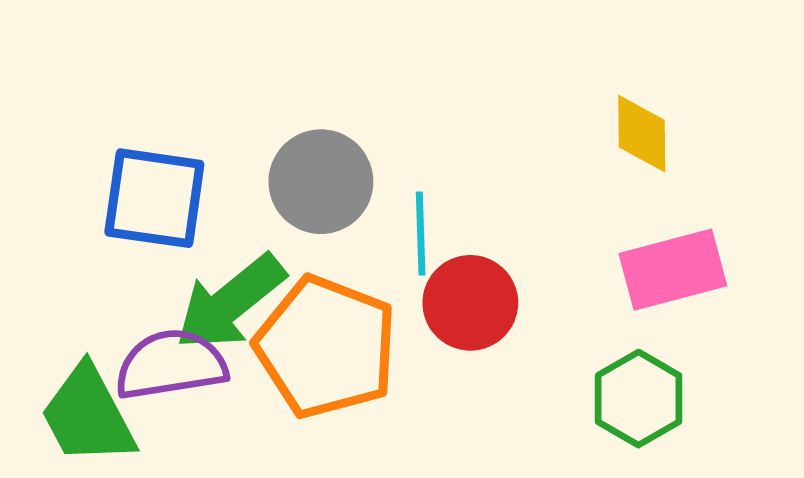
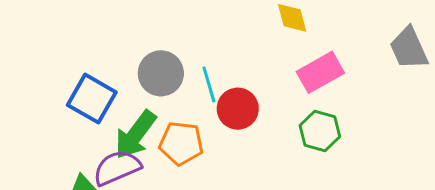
blue square: (154, 198) -> (92, 99), turned 36
orange pentagon: (326, 347) -> (181, 143), size x0.7

